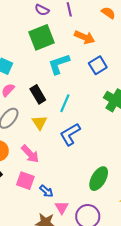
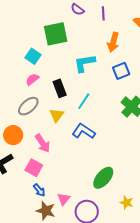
green square: (42, 37) -> (56, 34), moved
orange arrow: (85, 37) -> (113, 42), turned 72
blue L-shape: (70, 134) -> (84, 131), turned 55
blue arrow: (46, 191) -> (39, 190), moved

